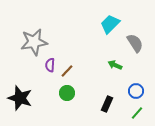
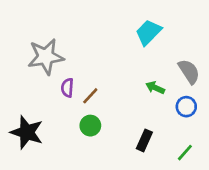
gray semicircle: (135, 43) -> (189, 71), moved
blue circle: (136, 91) -> (186, 107), moved

